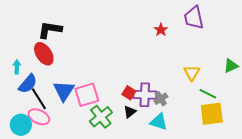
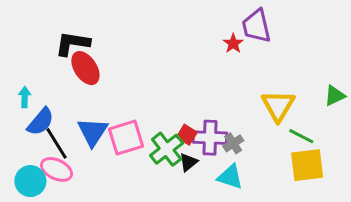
purple trapezoid: (194, 18) -> (256, 26), moved
red ellipse: (44, 54) -> (85, 68), moved
yellow triangle: (192, 73) -> (278, 106), size x1.4
green cross: (101, 117) -> (167, 149), moved

